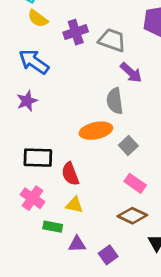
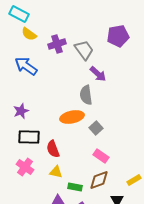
gray trapezoid: (112, 40) -> (84, 50), turned 35
purple star: (27, 101) -> (21, 111), moved
brown diamond: (132, 216) -> (99, 180), turned -45
green rectangle: (53, 227) -> (75, 187), moved

